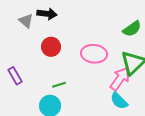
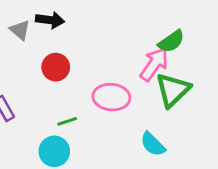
pink ellipse: (94, 54) -> (111, 97), moved
pink arrow: (120, 79) -> (154, 64), moved

